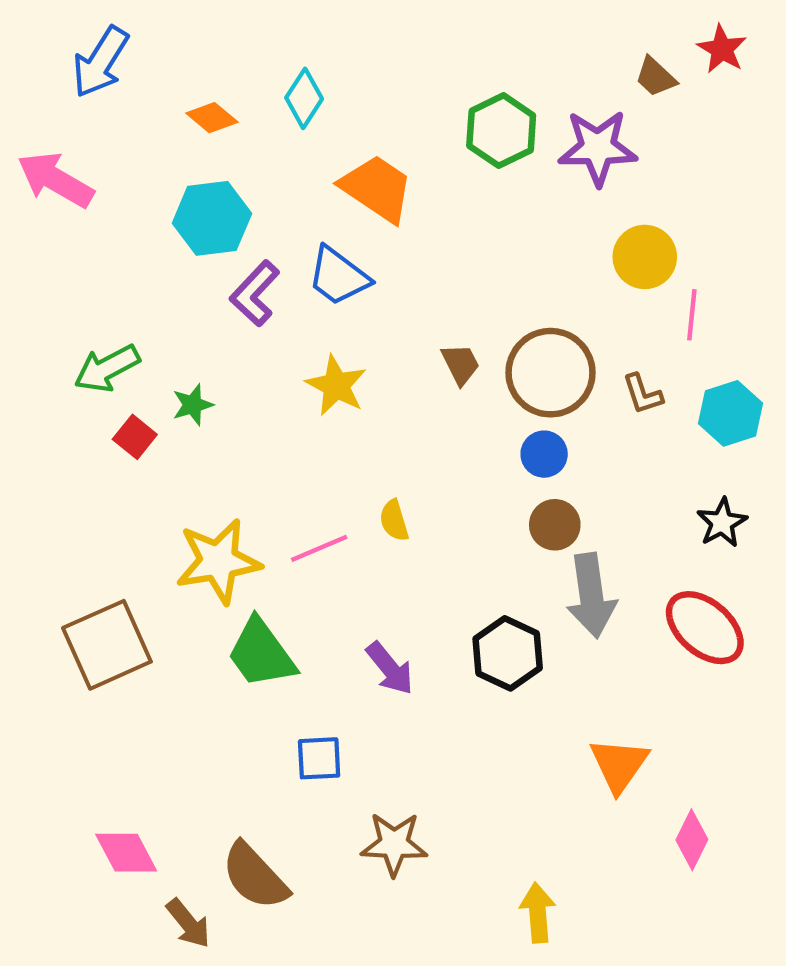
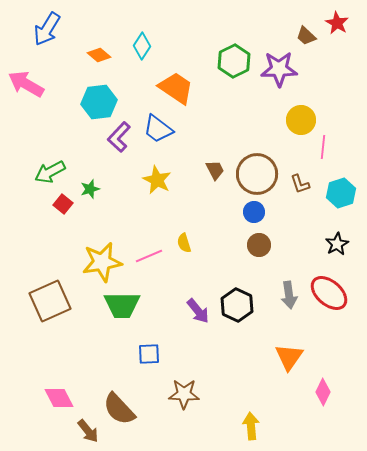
gray arrow: (591, 595) -> (289, 295), moved, size x0.7
green trapezoid: (261, 653) -> (122, 305), turned -54
purple arrow: (390, 668) -> (198, 311), moved

